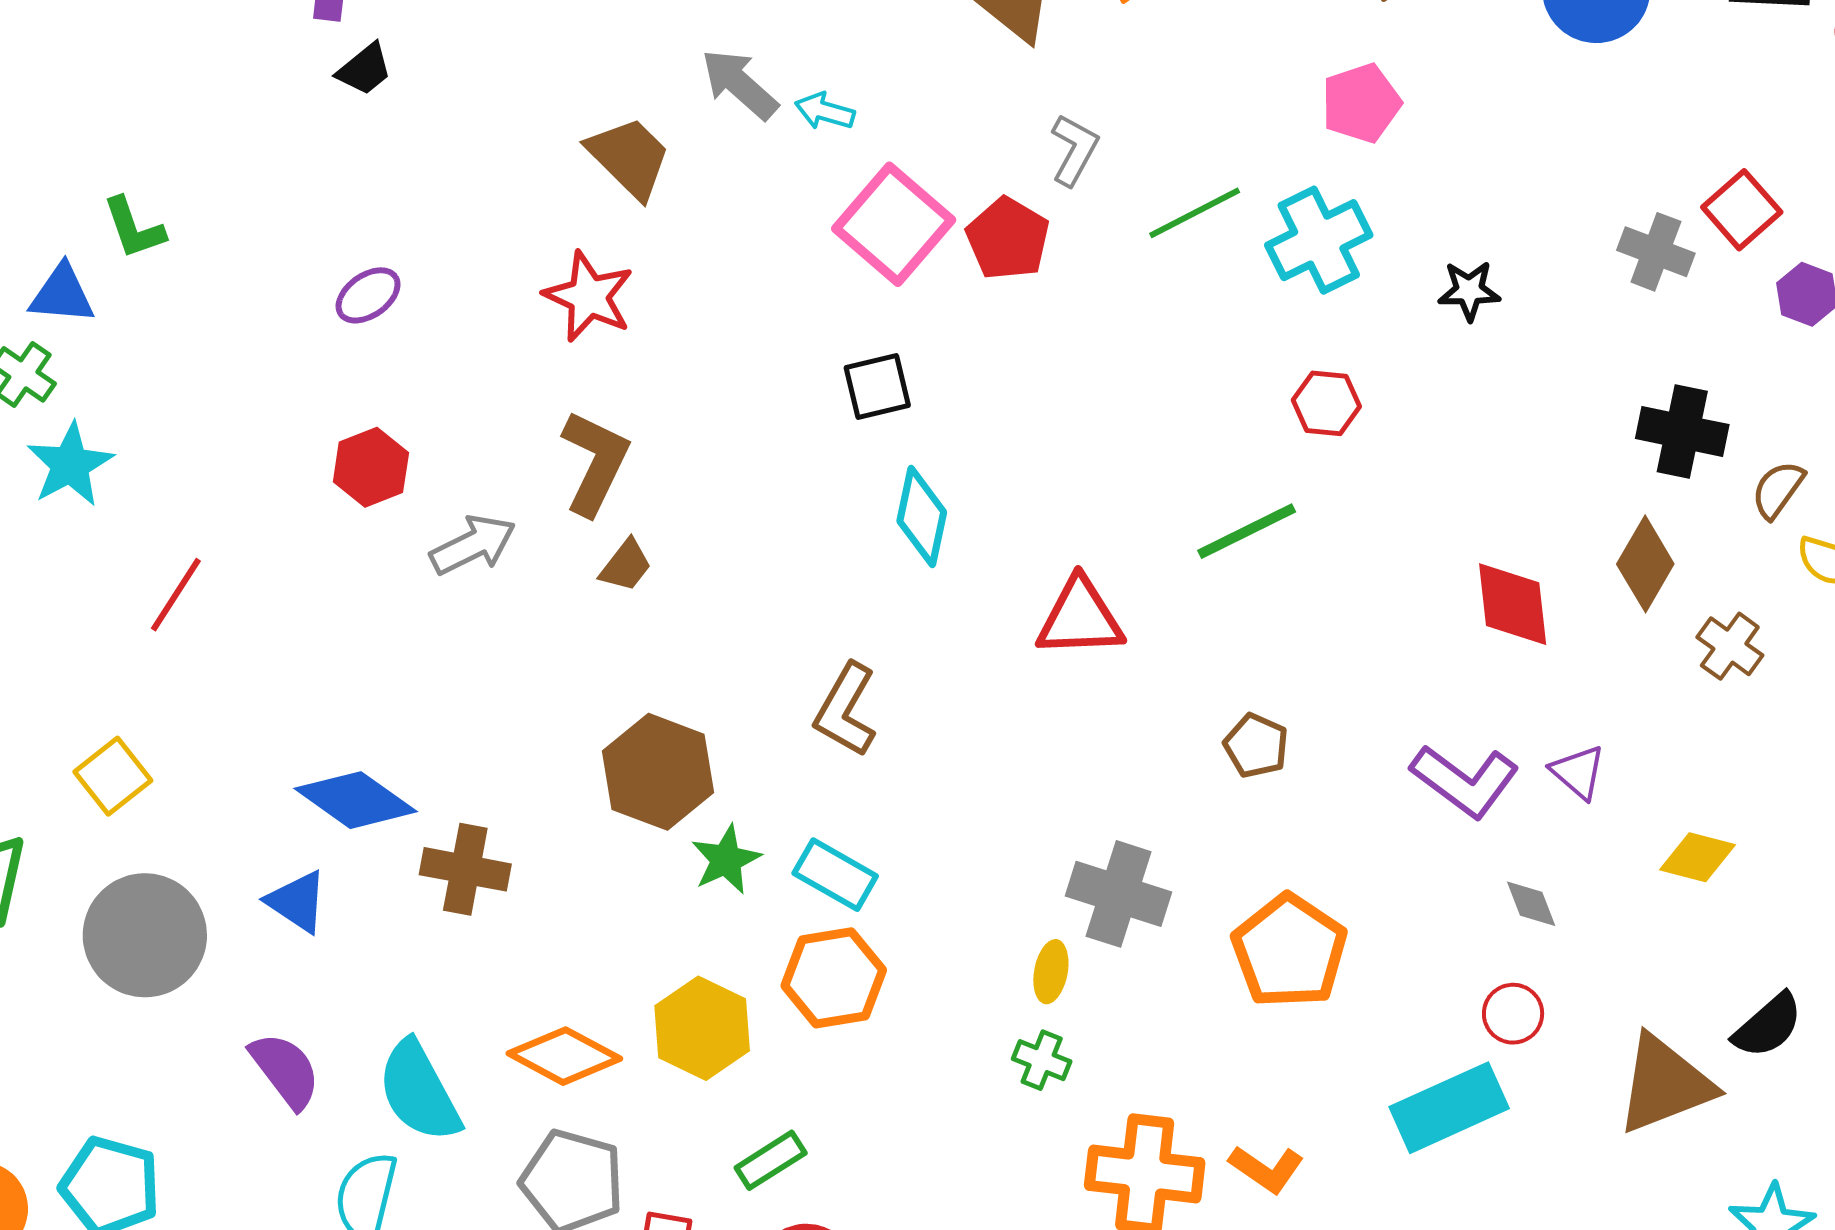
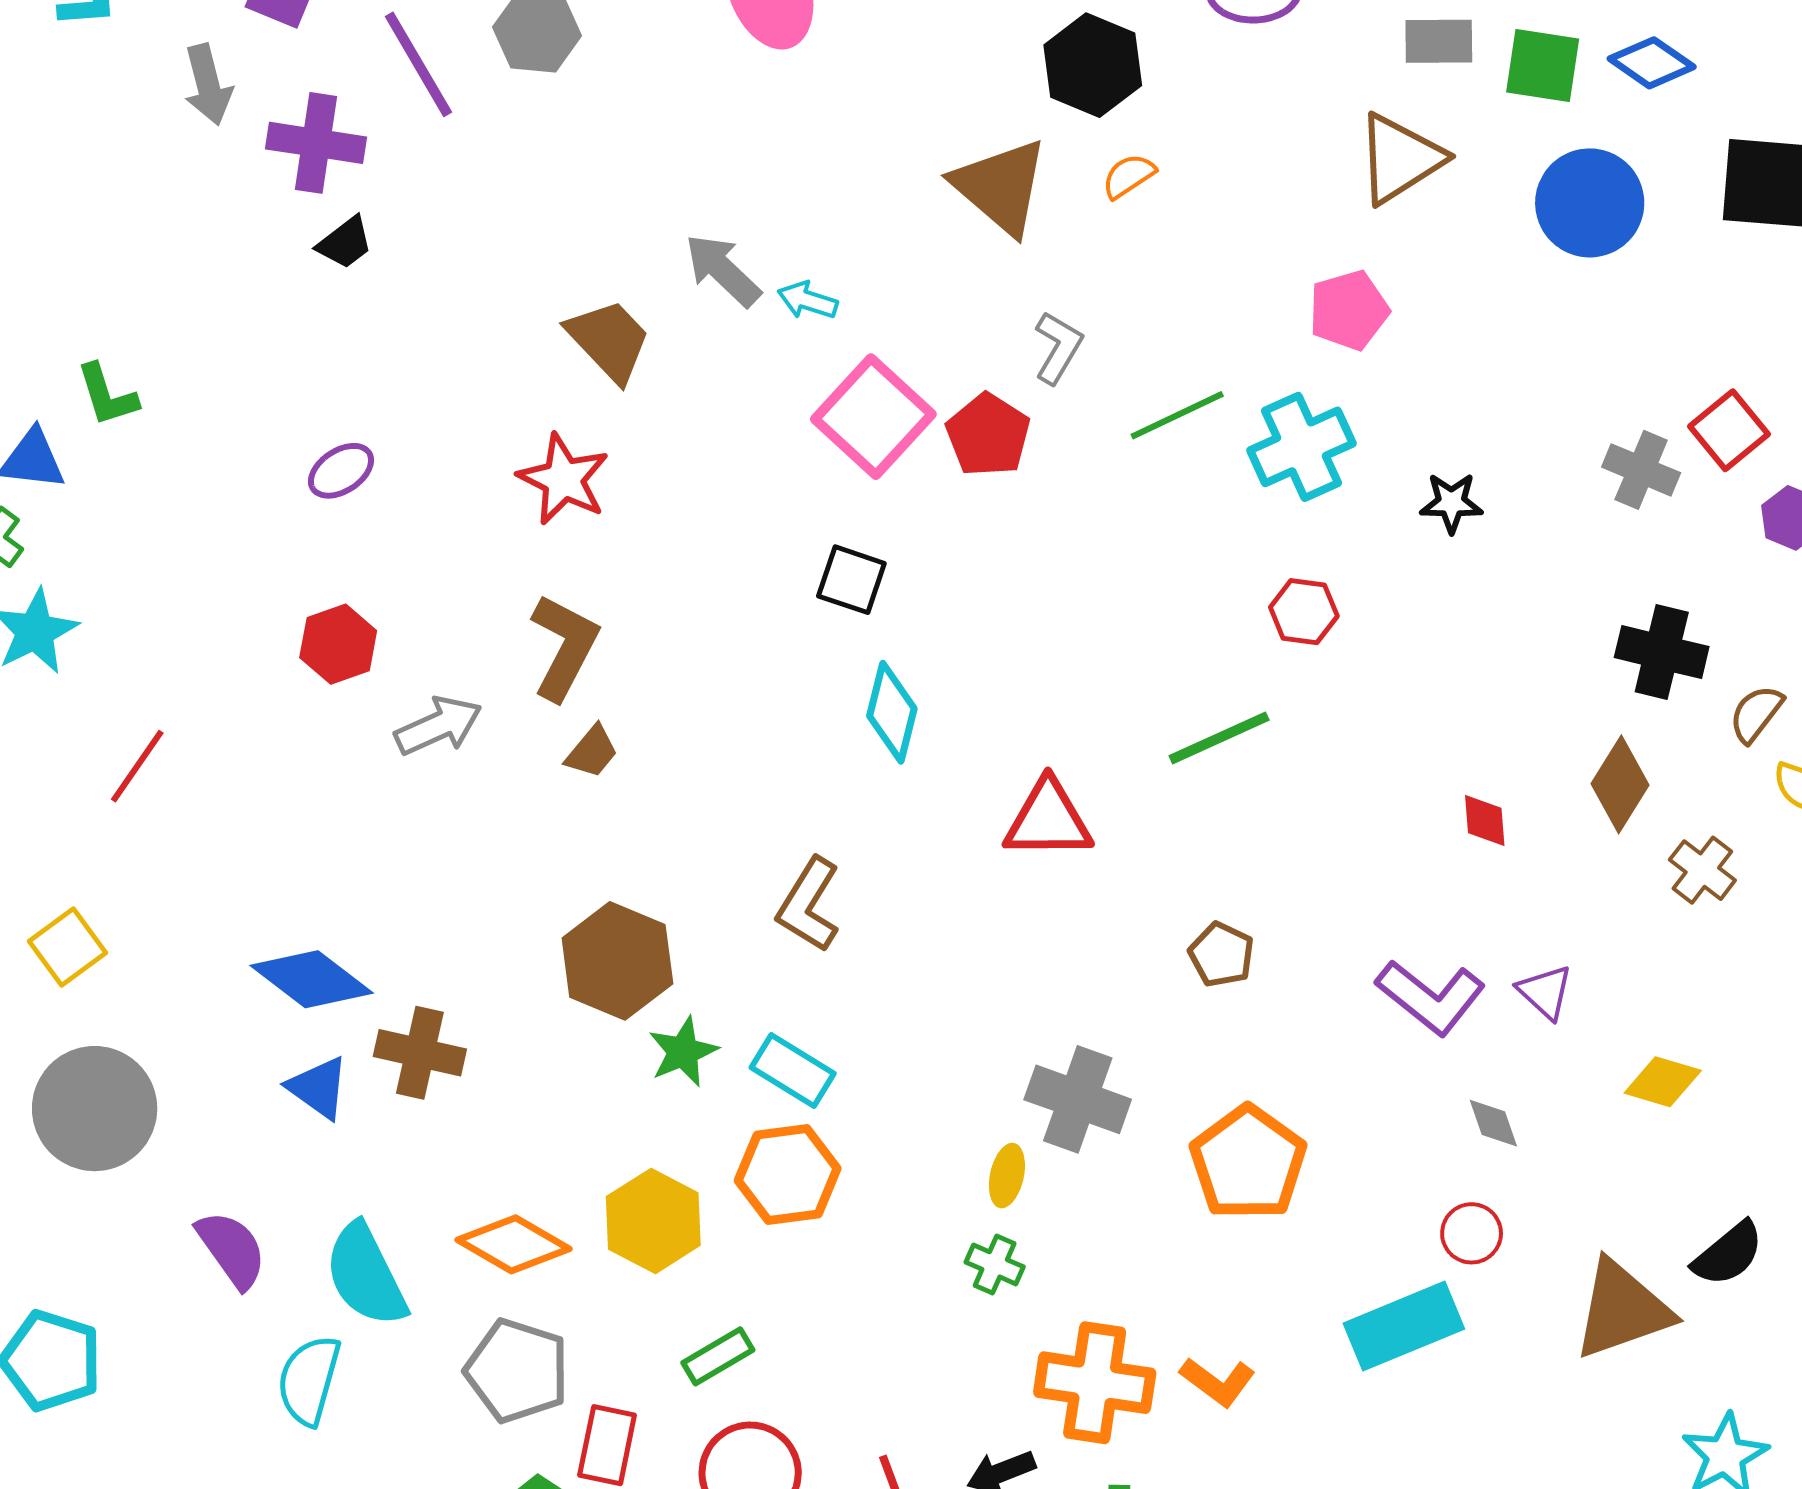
black square: (877, 386) -> (851, 580), turned 30
red diamond: (1513, 604) -> (1485, 820), size x0.6
blue triangle: (297, 902) -> (318, 1088), moved

